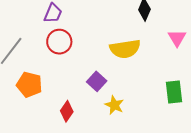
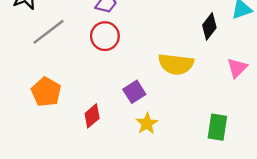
orange pentagon: (29, 85) -> (46, 92), moved

